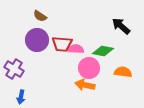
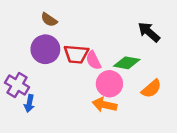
pink semicircle: (76, 49) -> (93, 60), turned -119
orange semicircle: (123, 72) -> (151, 89), turned 132
blue arrow: (21, 97) -> (29, 103), moved

